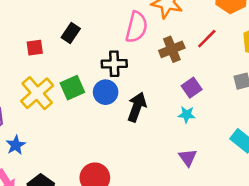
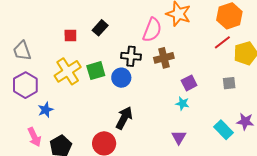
red line: (207, 39) -> (222, 42), moved
brown cross: (172, 49) -> (164, 58), moved
black arrow: (137, 107) -> (124, 118), moved

